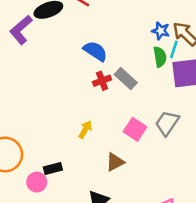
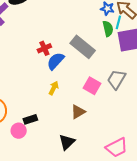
blue semicircle: (95, 51) -> (56, 61), moved, turned -78
gray rectangle: (126, 79) -> (83, 47), size x1.4
red cross: (102, 81) -> (44, 48), moved

